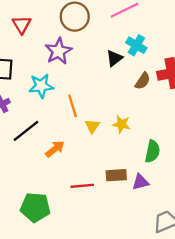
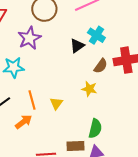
orange line: (73, 106) -> (32, 100), moved
yellow star: (121, 124) -> (89, 89), moved
green semicircle: (152, 151) -> (95, 129), moved

